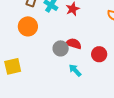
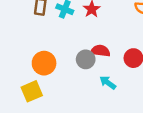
orange circle: (28, 26) -> (44, 63), moved

